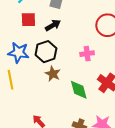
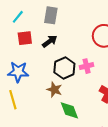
black hexagon: (46, 52) -> (64, 68), moved
green diamond: (79, 90) -> (69, 110), moved

